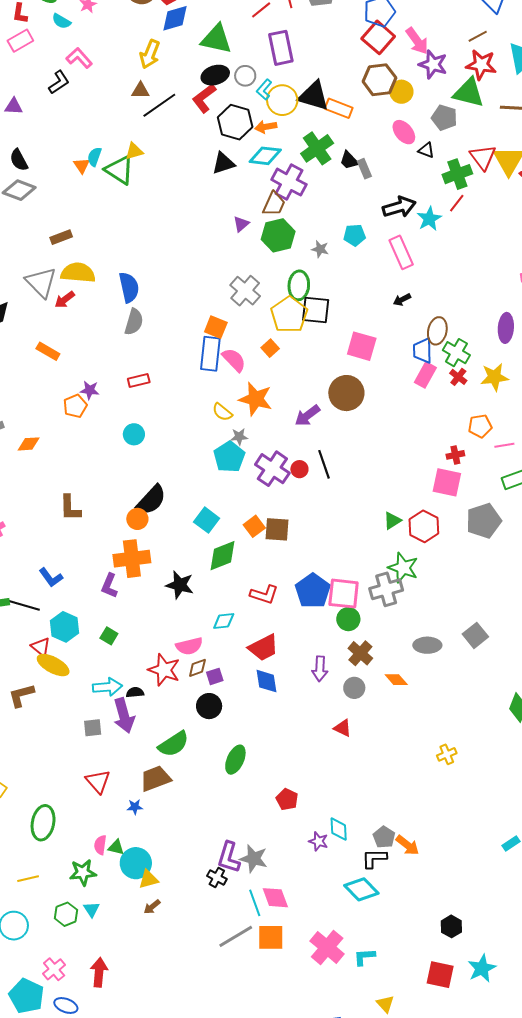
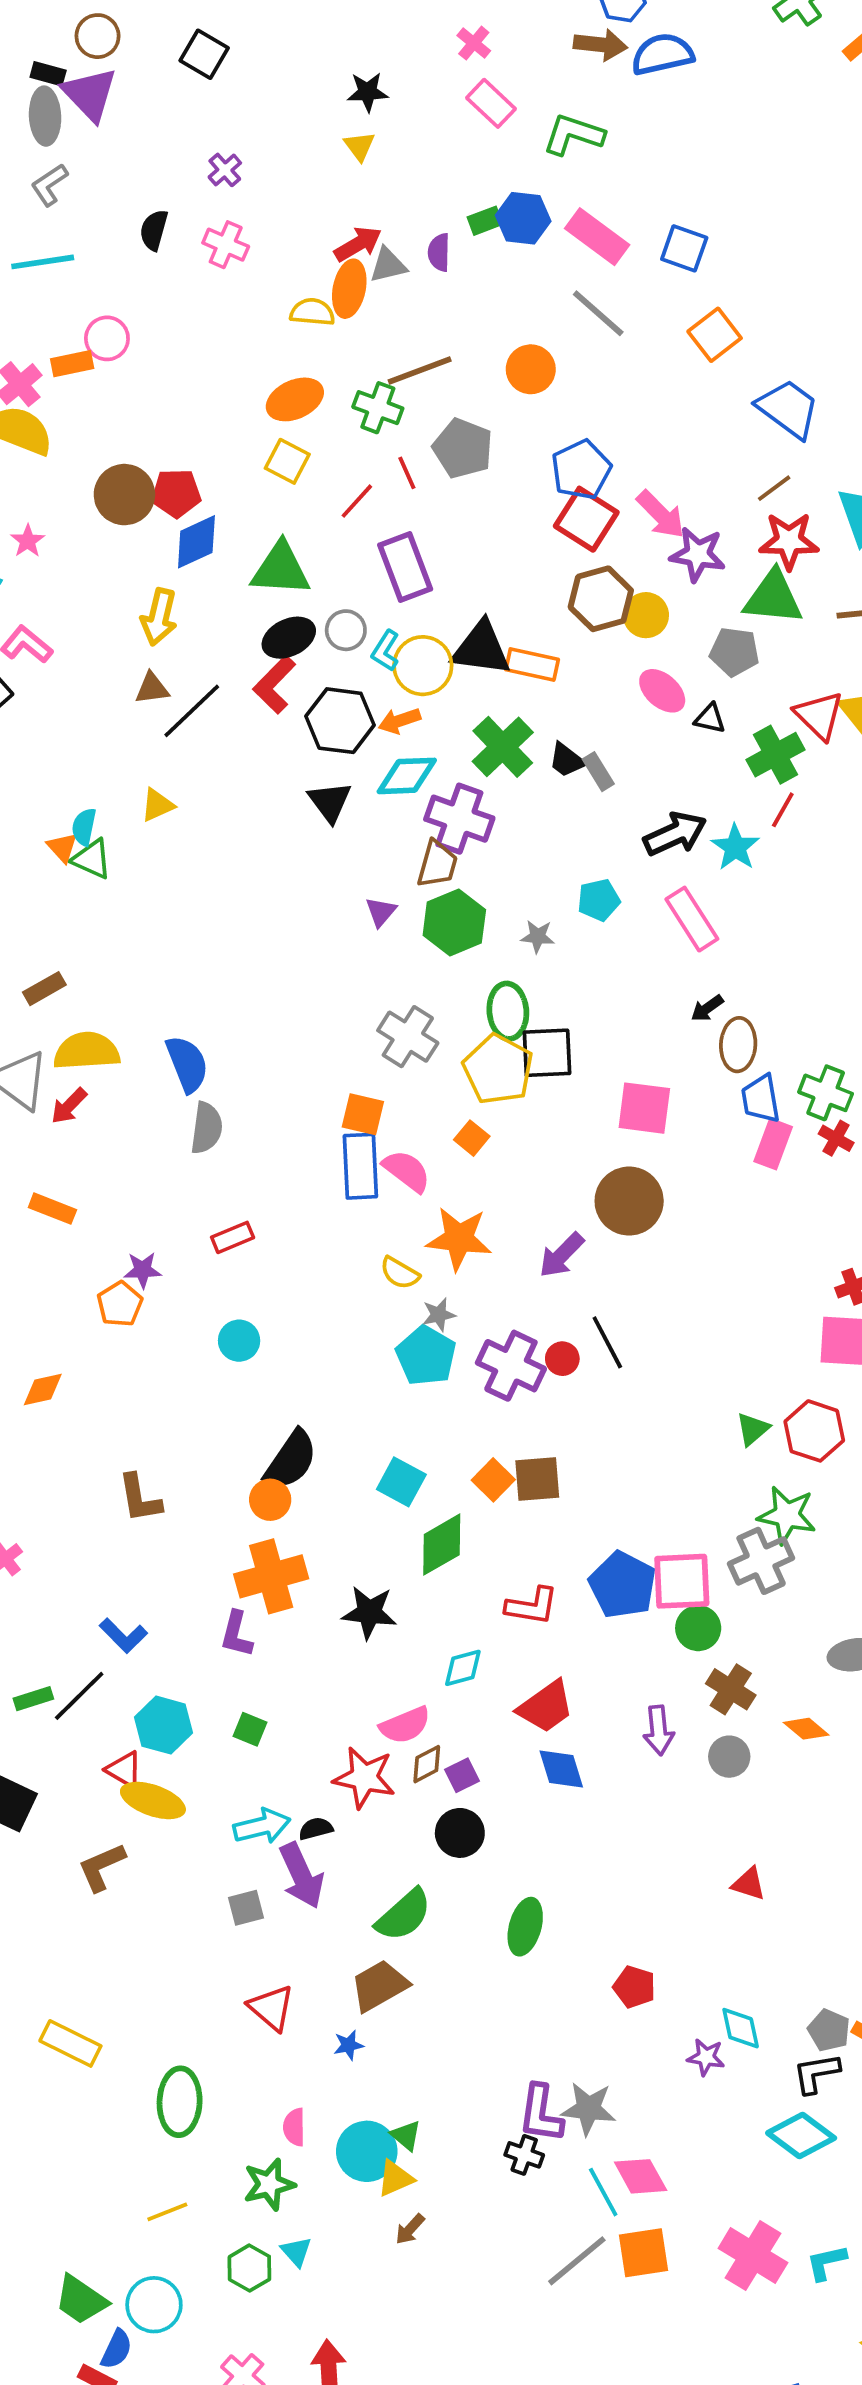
black triangle: (223, 163) -> (330, 802), turned -40
green triangle: (119, 170) -> (92, 859), moved, size x0.7
brown ellipse: (437, 331) -> (738, 1045), moved
black line: (23, 605) -> (79, 1696), turned -52
red triangle: (343, 728) -> (749, 1884), moved
green triangle: (116, 847) -> (406, 2135), moved, turned 36

